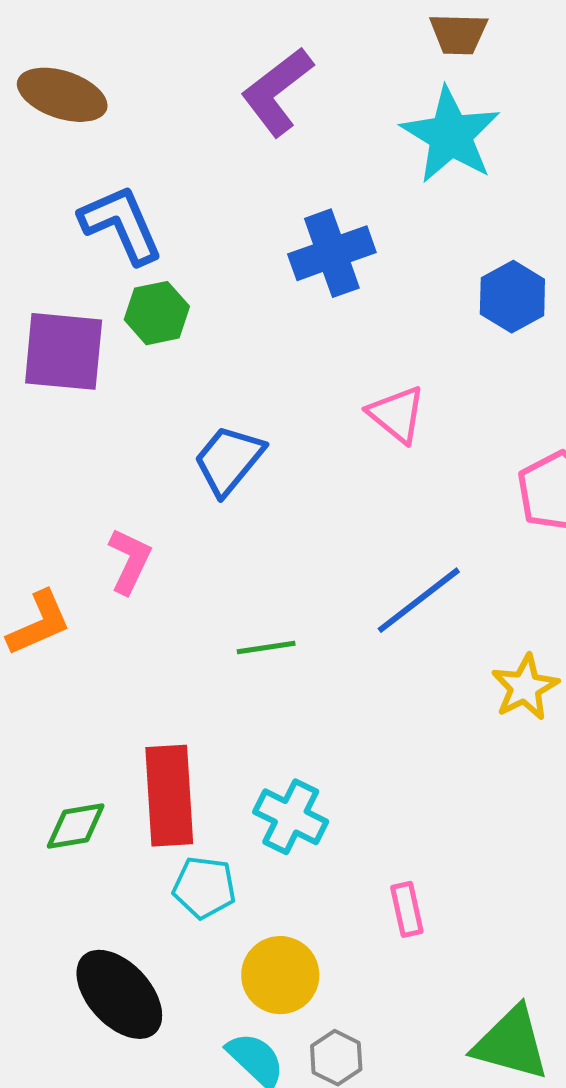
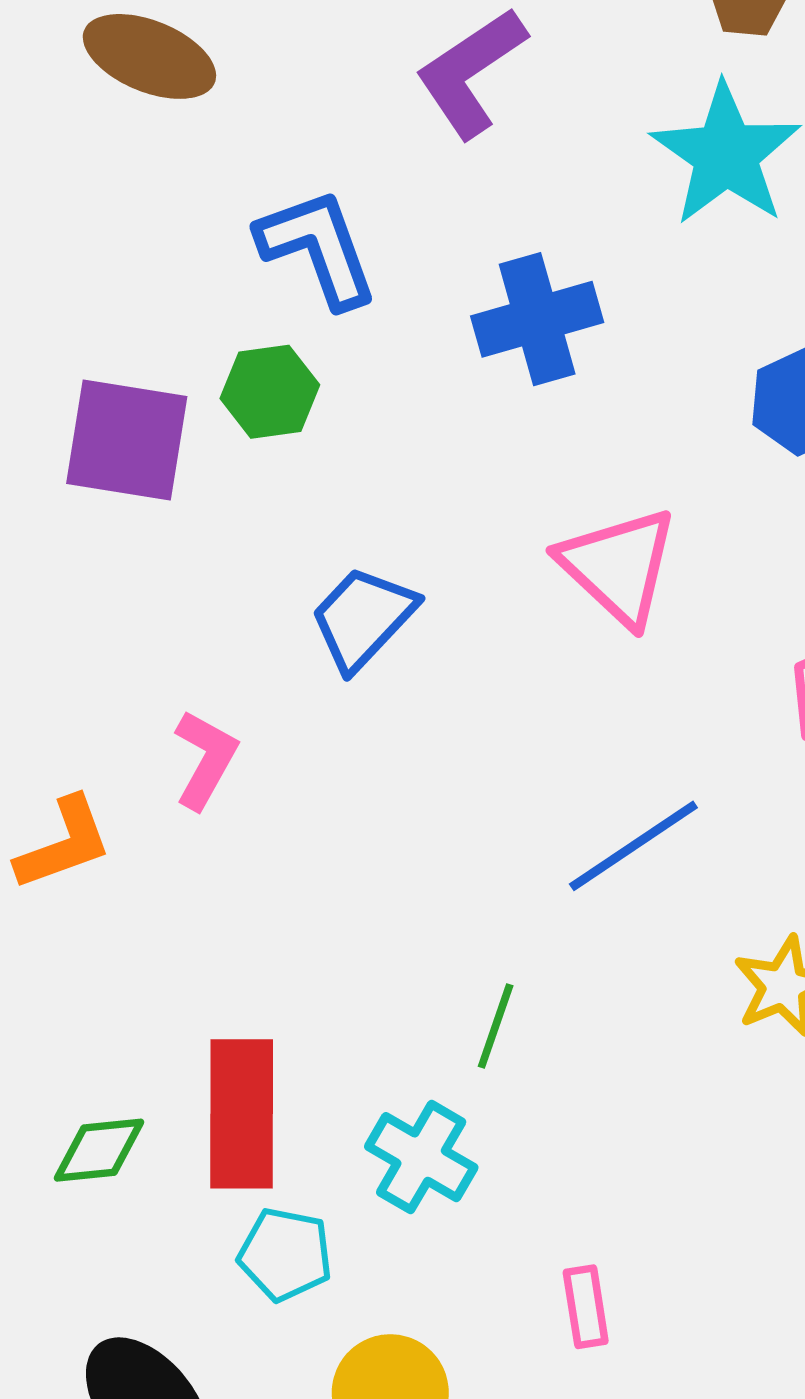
blue L-shape: (121, 224) -> (318, 248), moved
pink triangle: (397, 414) -> (618, 566), size x1.4
green line: (266, 647) -> (496, 1026), moved, turned -66

